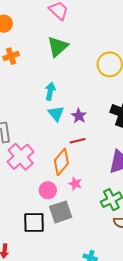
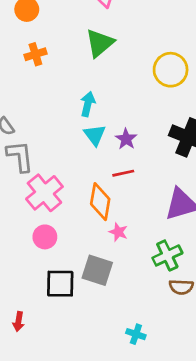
orange diamond: (61, 162) -> (100, 202), turned -32
pink circle: (48, 190) -> (45, 237), moved
gray square: (61, 212) -> (97, 270), turned 35

